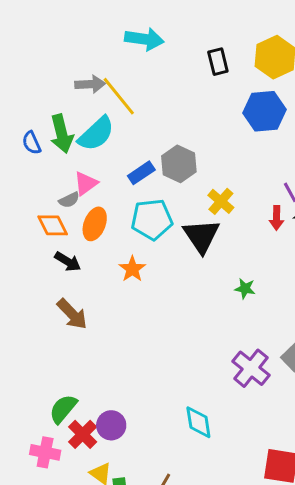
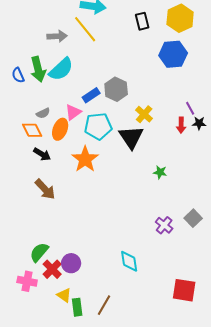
yellow line: (119, 96) -> (85, 29), moved
pink triangle: (86, 183) -> (73, 112), moved
orange star: (132, 269) -> (85, 159), size x1.5
purple cross: (251, 368) -> (164, 225), size x0.7

